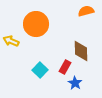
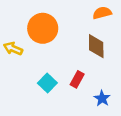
brown diamond: (81, 51) -> (96, 46), moved
blue star: (75, 83) -> (102, 98), moved

